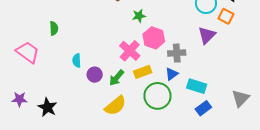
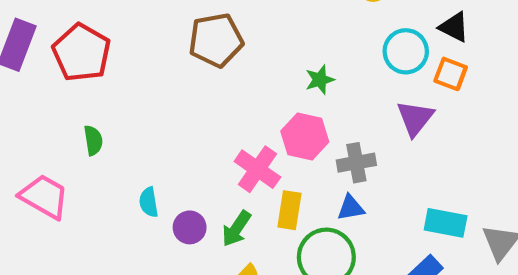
green star: (139, 16) -> (320, 80), moved
yellow rectangle: (143, 72) -> (289, 210), turned -54
blue triangle: (172, 74) -> (351, 208), turned 32
cyan rectangle: (197, 86) -> (446, 223), moved

